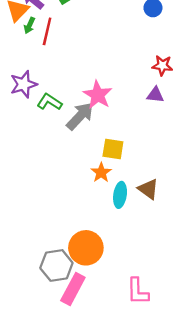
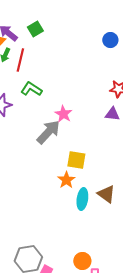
pink star: (98, 95) -> (63, 114), size x0.7
green L-shape: (49, 102) -> (31, 89), moved
orange circle: (86, 248) -> (82, 261), moved, size x0.6

